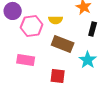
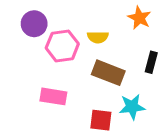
black rectangle: (93, 29) -> (151, 62), moved
cyan star: (88, 60) -> (132, 107), moved, turned 30

